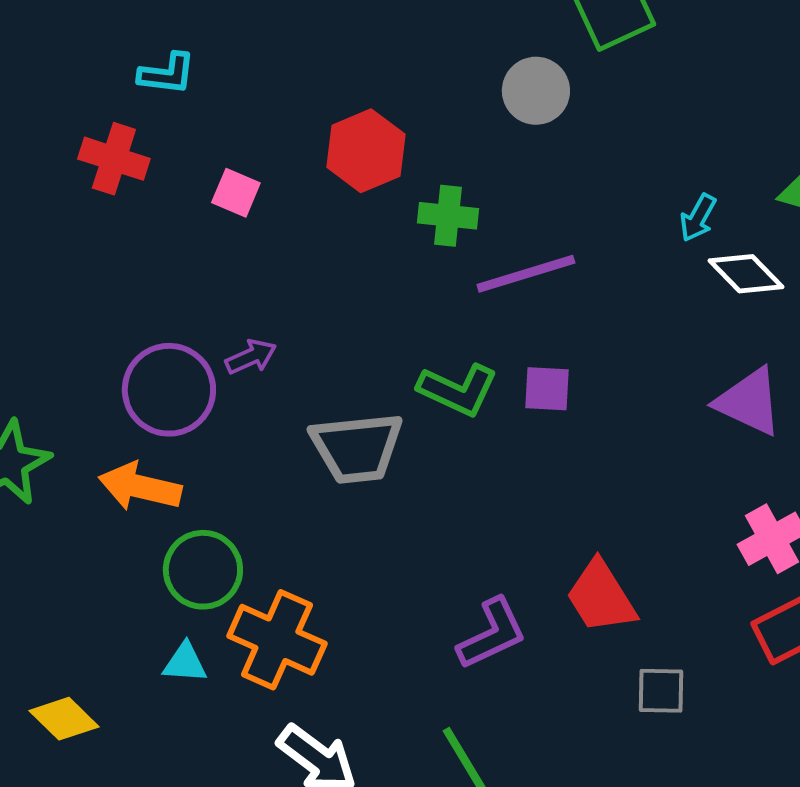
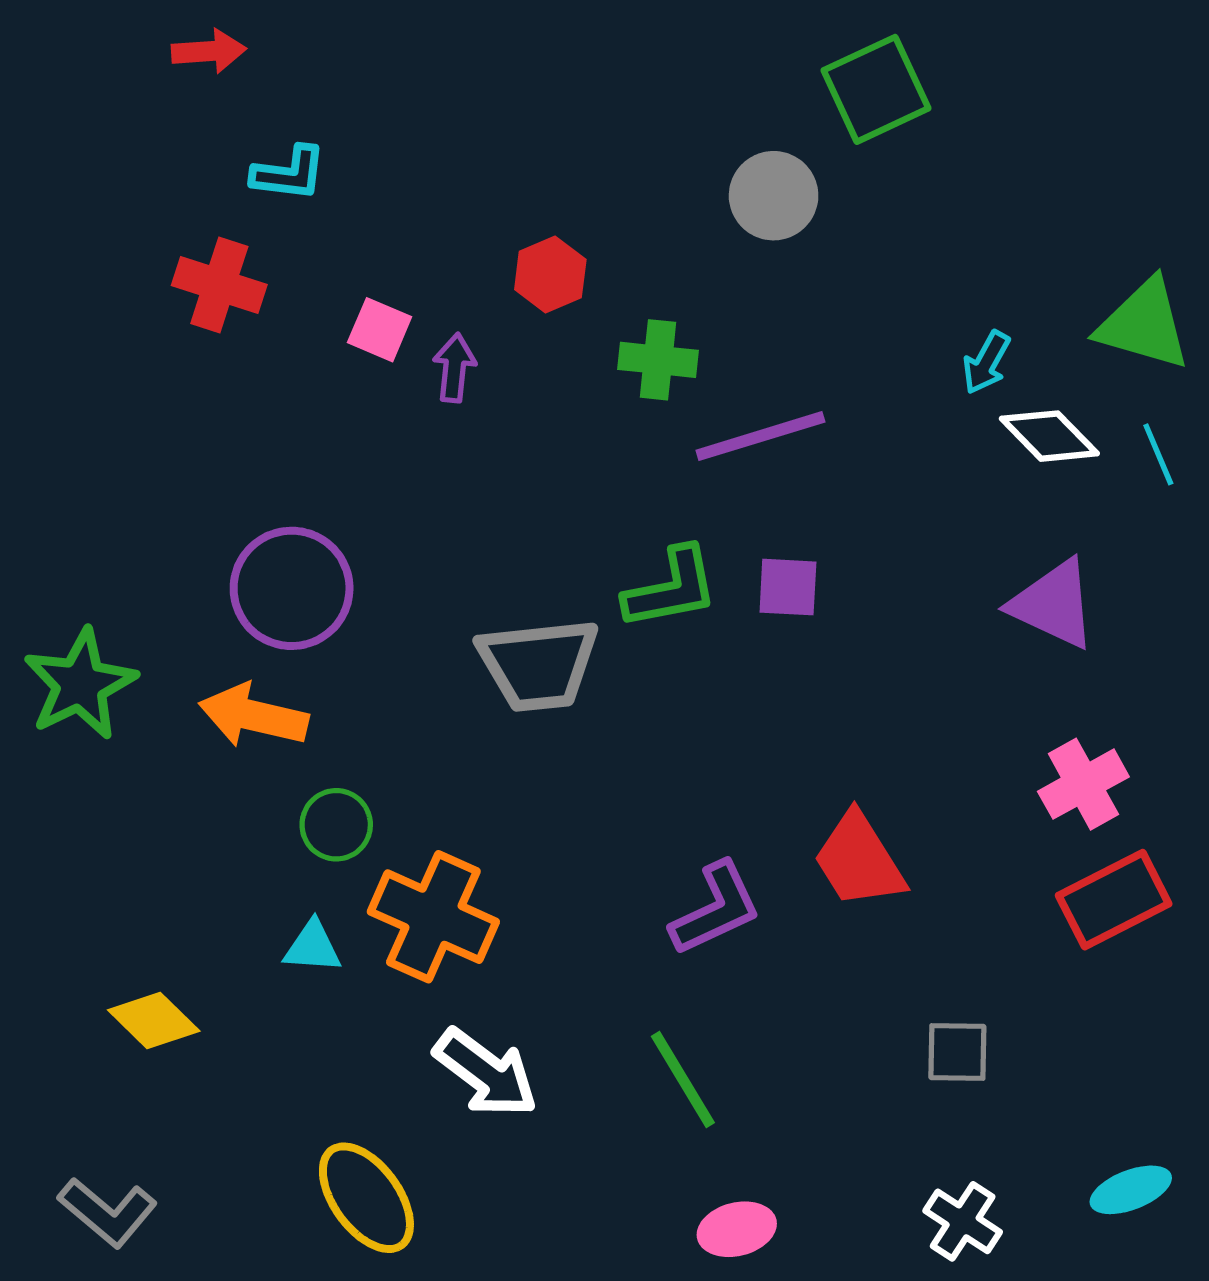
red hexagon: (366, 151) -> (550, 274), size x0.7
purple arrow: (251, 357) -> (454, 368), moved, turned -60
green L-shape: (458, 390) -> (671, 588), turned -36
green circle: (203, 570) -> (336, 825), size x0.7
gray square: (661, 691) -> (957, 1052), moved

